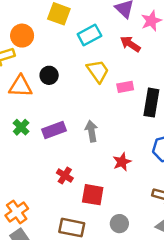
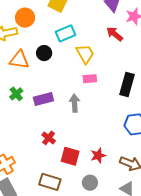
cyan rectangle: (89, 35) -> (65, 33), moved
pink rectangle: (125, 87) -> (90, 79), moved
red star: (122, 162) -> (98, 155), moved

